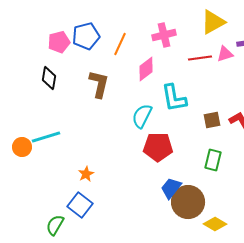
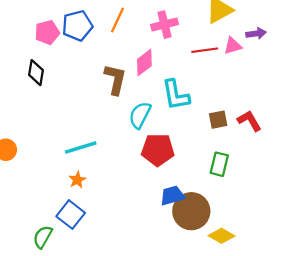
orange line: (120, 44) -> (118, 20), moved
brown L-shape: (99, 84) -> (115, 79), moved
cyan line: (46, 137) -> (81, 147), moved
blue trapezoid: (171, 188) -> (172, 196), turned 35

